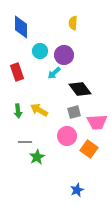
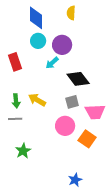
blue diamond: (21, 27) -> (36, 18), moved
gray line: (25, 142) -> (15, 119), moved
green star: (37, 157) -> (23, 151), moved

